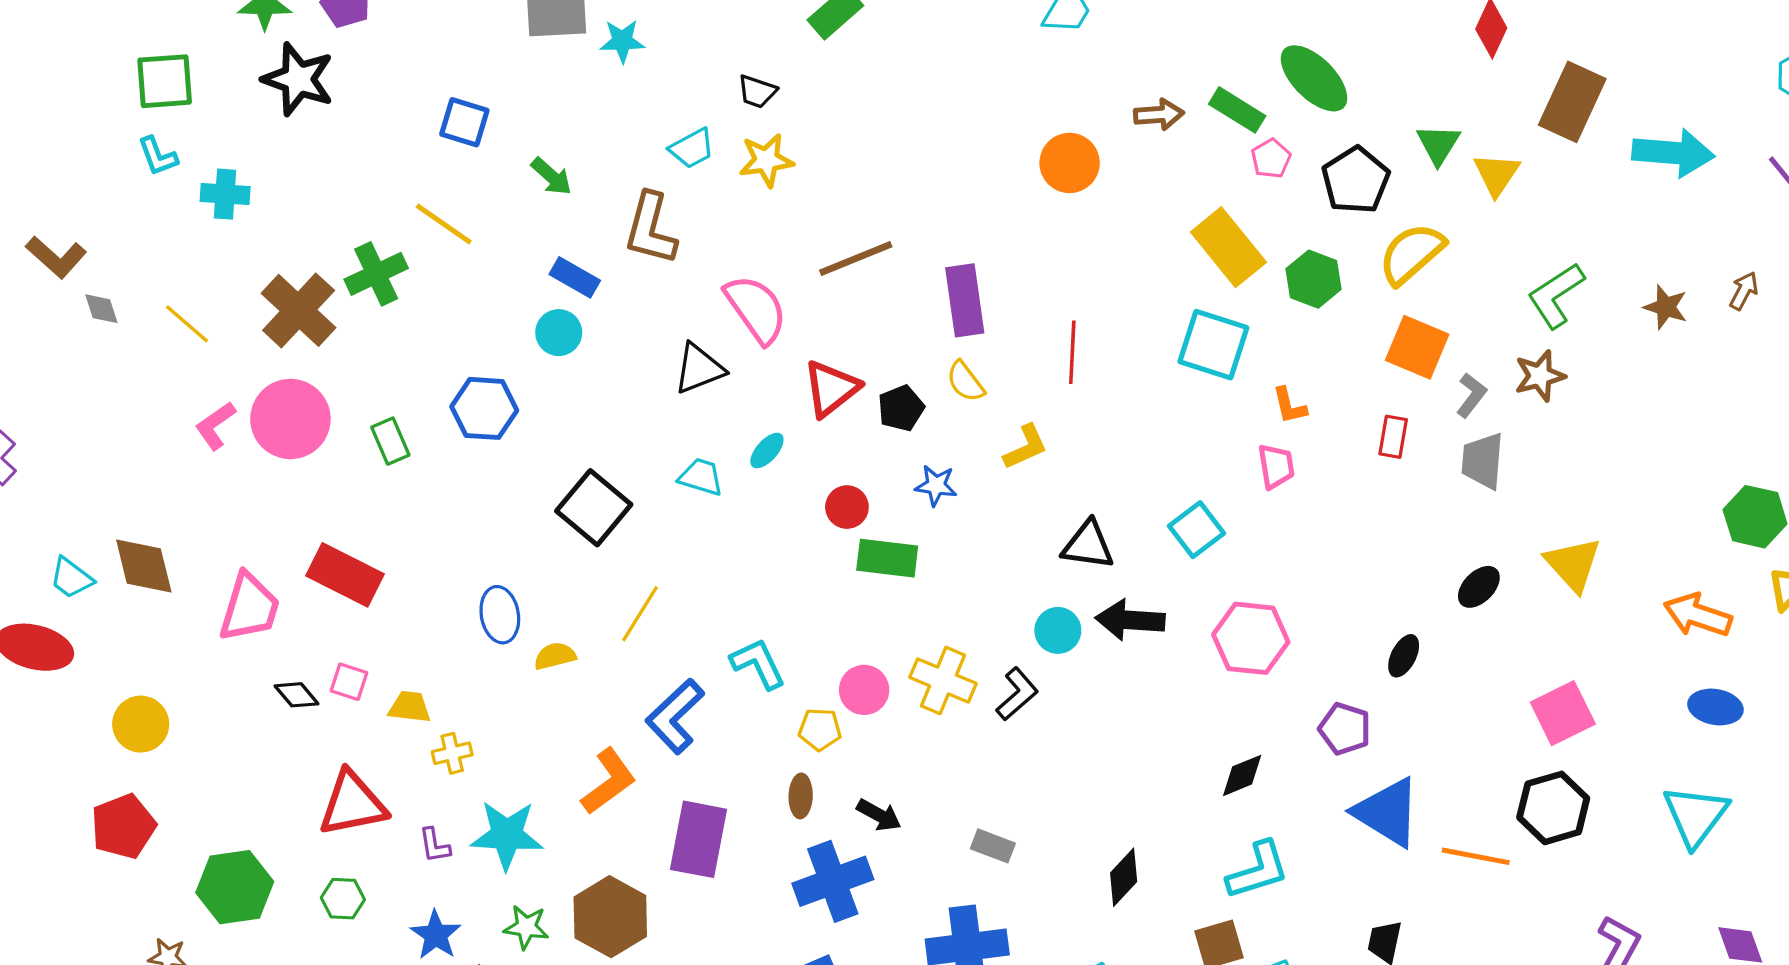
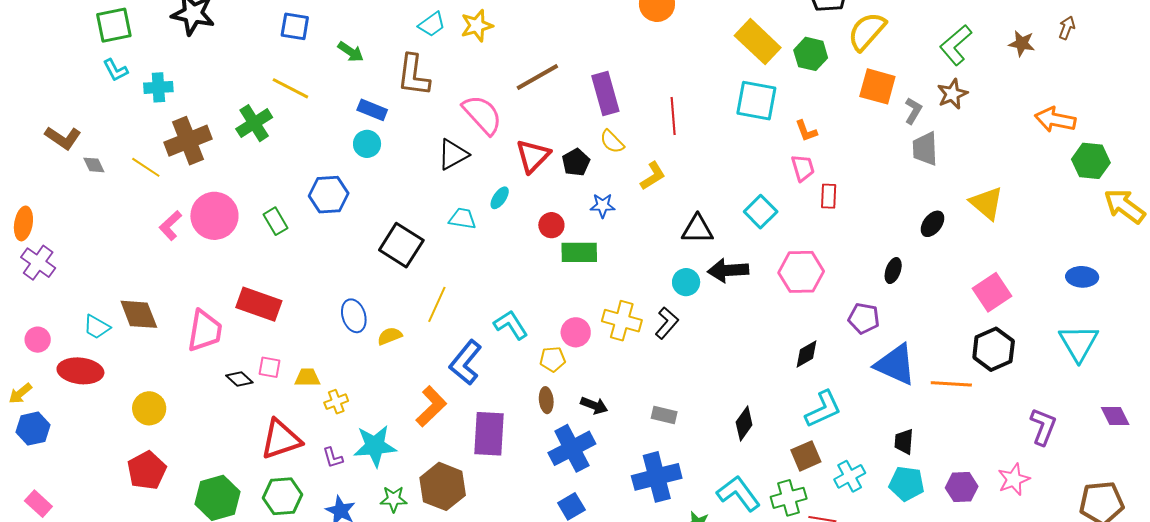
brown cross: (299, 310) -> (188, 141), moved, turned 33
red rectangle: (1393, 437) -> (829, 196), moved
orange arrow: (1698, 615) -> (1055, 120), moved
green hexagon: (343, 899) -> (283, 496), size x1.5

